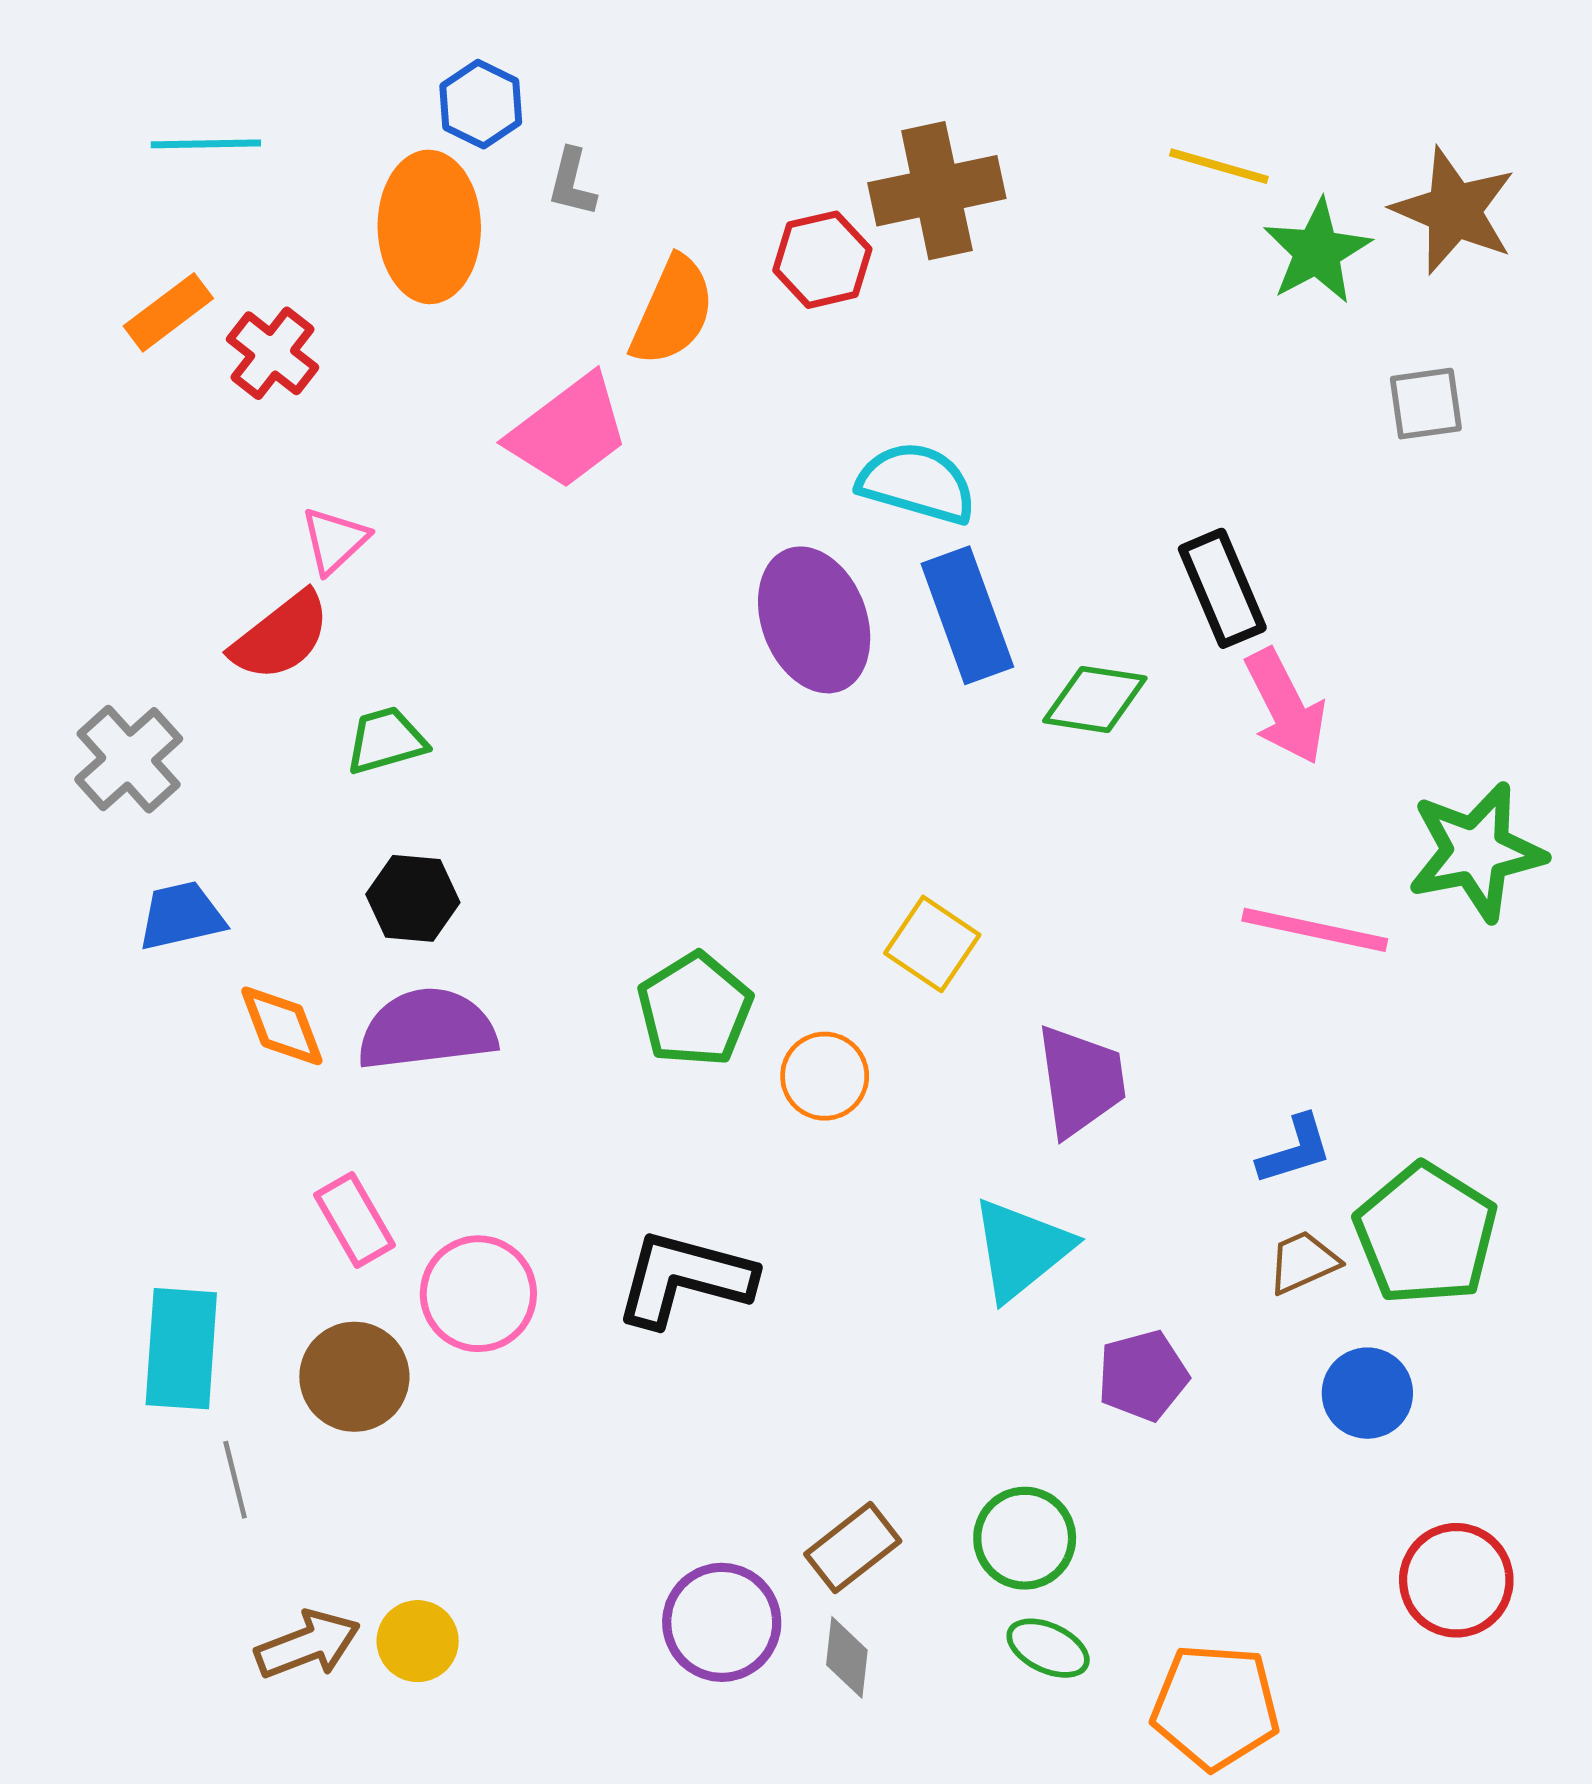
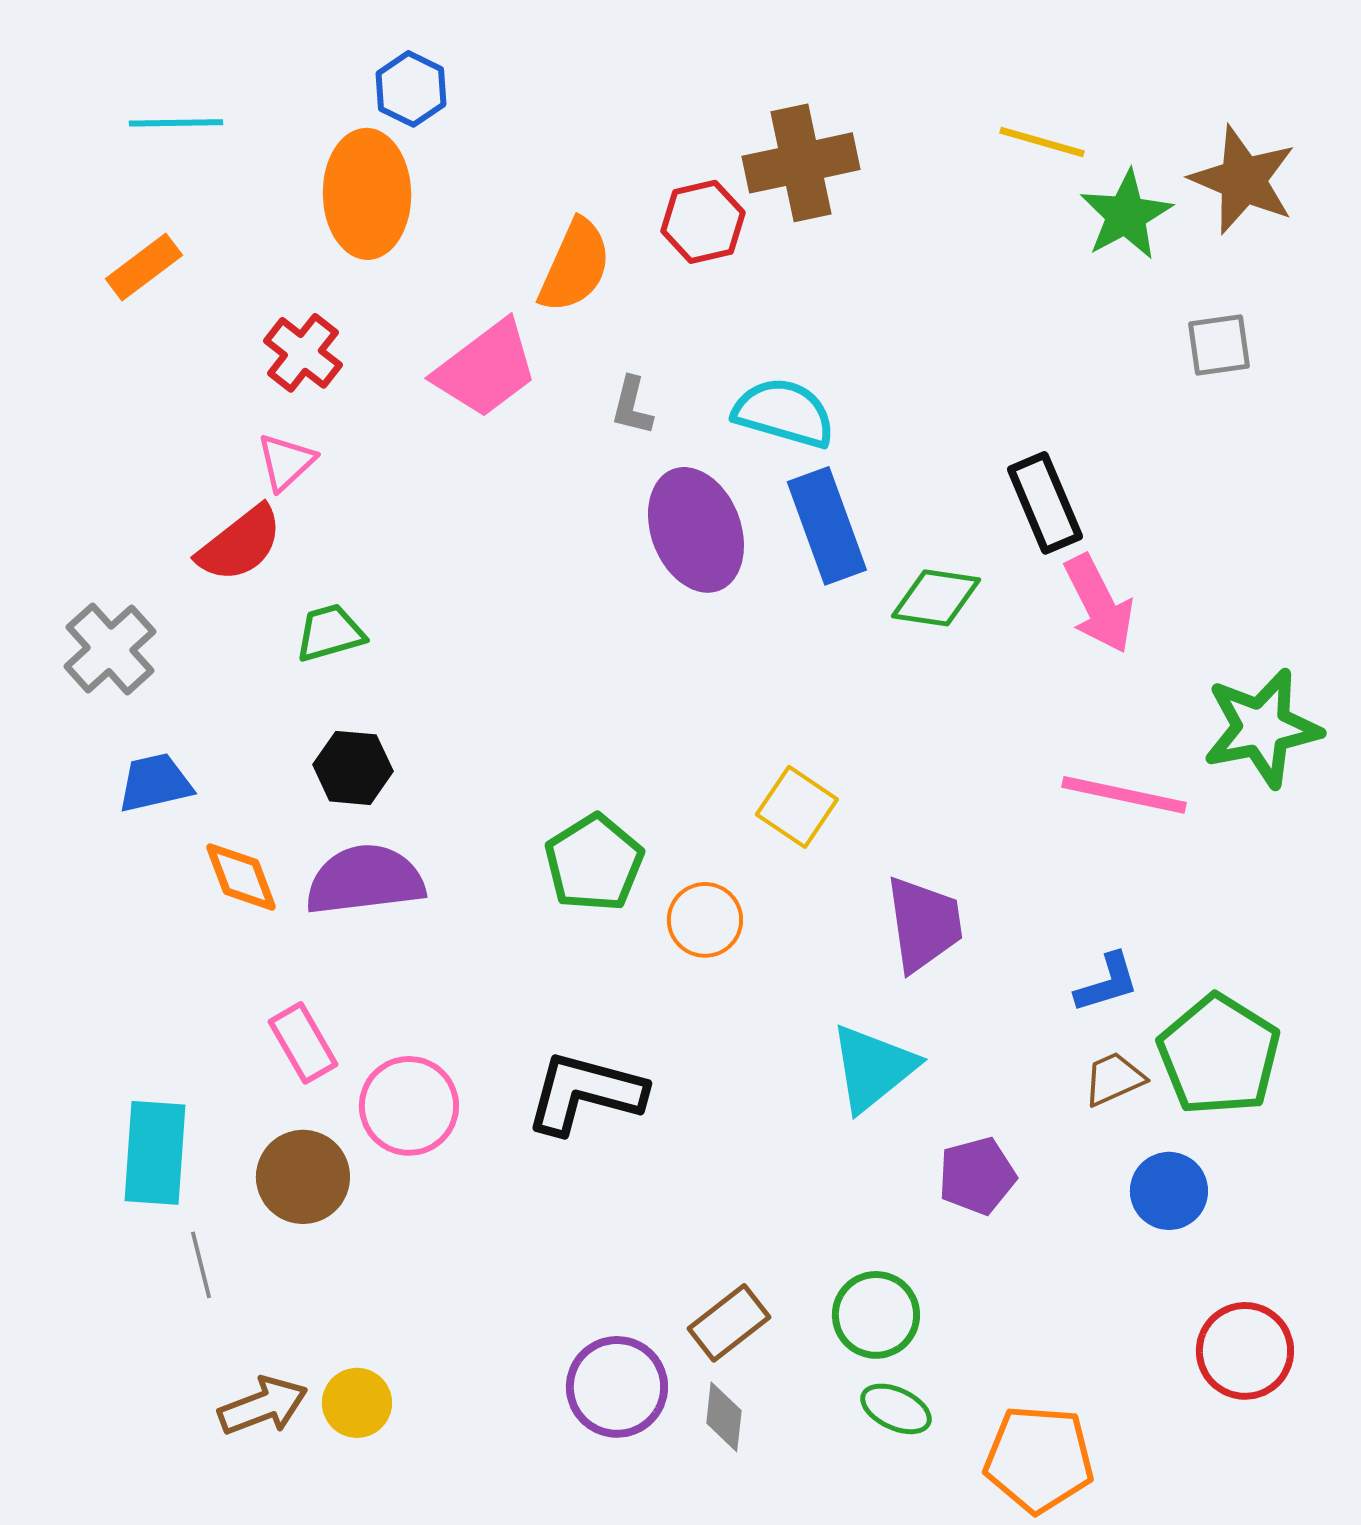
gray L-shape: (572, 182) -> (632, 406), moved
red cross: (273, 353) -> (303, 353), moved

